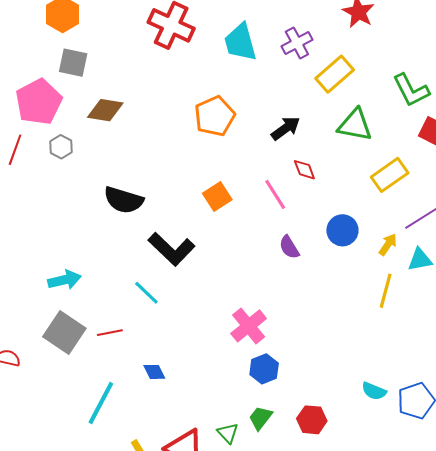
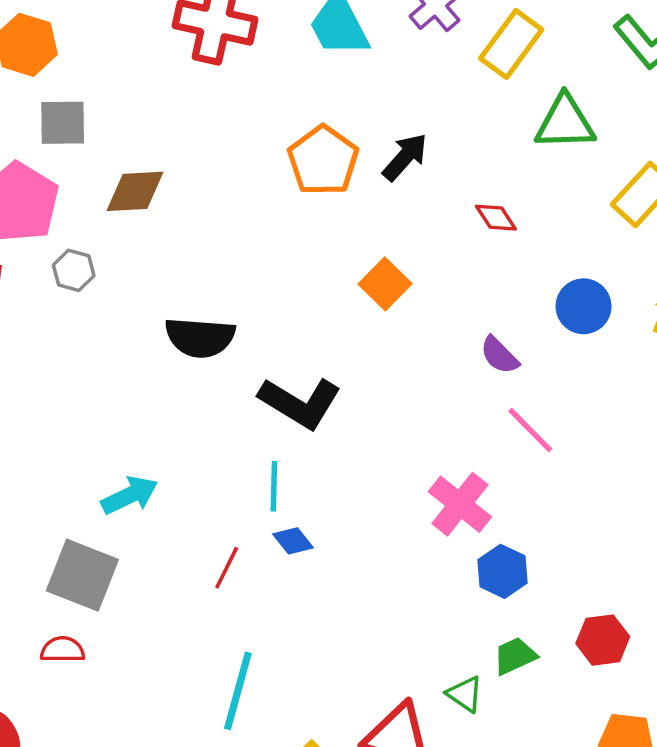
black arrow: (286, 128) -> (405, 157), moved
pink line: (275, 194) -> (530, 430), moved
orange square: (217, 197) -> (385, 284), moved
cyan line: (146, 293) -> (274, 486), turned 60
gray square: (64, 333) -> (82, 575), moved
red line: (110, 333) -> (227, 568), turned -40
blue diamond: (154, 372) -> (293, 541), moved
green trapezoid: (260, 418) -> (515, 656), turned 40

